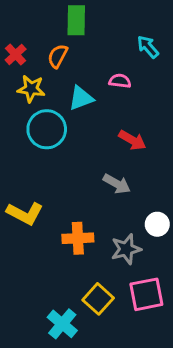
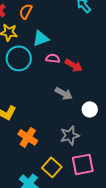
pink semicircle: (120, 81) -> (53, 58), moved
white circle: (157, 224) -> (90, 109), moved
orange cross: (78, 238) -> (28, 137), moved, turned 36

